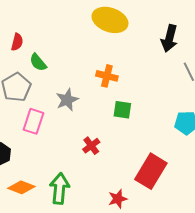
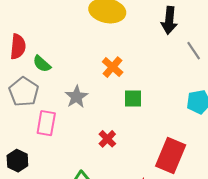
red semicircle: (17, 42) -> (18, 47), size x1.4
orange cross: (107, 76) -> (113, 67), turned 35

